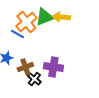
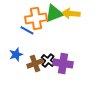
orange cross: (26, 22) -> (36, 18), turned 30
black cross: (34, 79) -> (48, 60), moved

